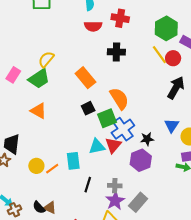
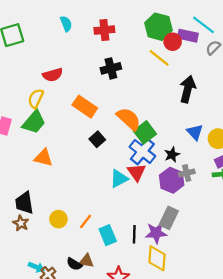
red semicircle: (93, 26) -> (53, 75), moved
red circle: (173, 58) -> (173, 42), moved
green square: (107, 118) -> (145, 132), moved
cyan rectangle: (73, 161) -> (108, 235), moved
orange line: (52, 169) -> (86, 221), moved
black line: (88, 185) -> (134, 234), moved
gray cross: (115, 186) -> (187, 173), moved
purple star: (115, 201) -> (156, 233), turned -30
gray rectangle: (138, 202) -> (169, 218), moved

